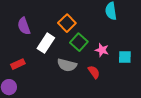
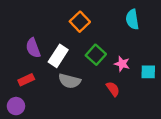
orange square: (67, 23) -> (80, 22), moved
purple semicircle: (24, 26) -> (33, 48), moved
gray semicircle: (67, 65) -> (70, 81), moved

